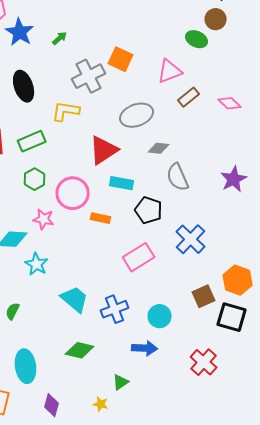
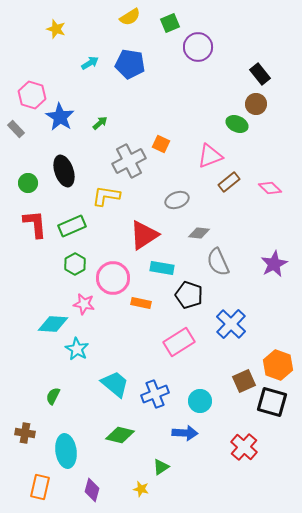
orange square: (121, 59) -> (161, 144), size x0.7
gray ellipse: (137, 115) -> (177, 200), size x0.7

